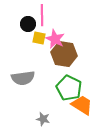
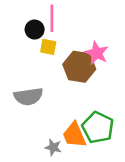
pink star: (55, 39) -> (97, 53), moved
green pentagon: (69, 88) -> (98, 128), moved
orange trapezoid: (82, 105) -> (74, 135), moved, turned -145

